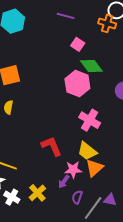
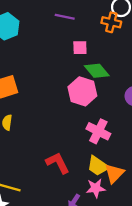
pink square: (78, 44) -> (80, 48), turned -32
orange triangle: (94, 168) -> (114, 173), moved
pink star: (73, 170) -> (96, 188), moved

